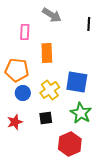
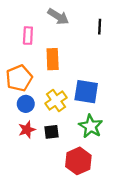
orange pentagon: (17, 70) -> (19, 78), turned -30
red star: (15, 122) -> (27, 130), moved

